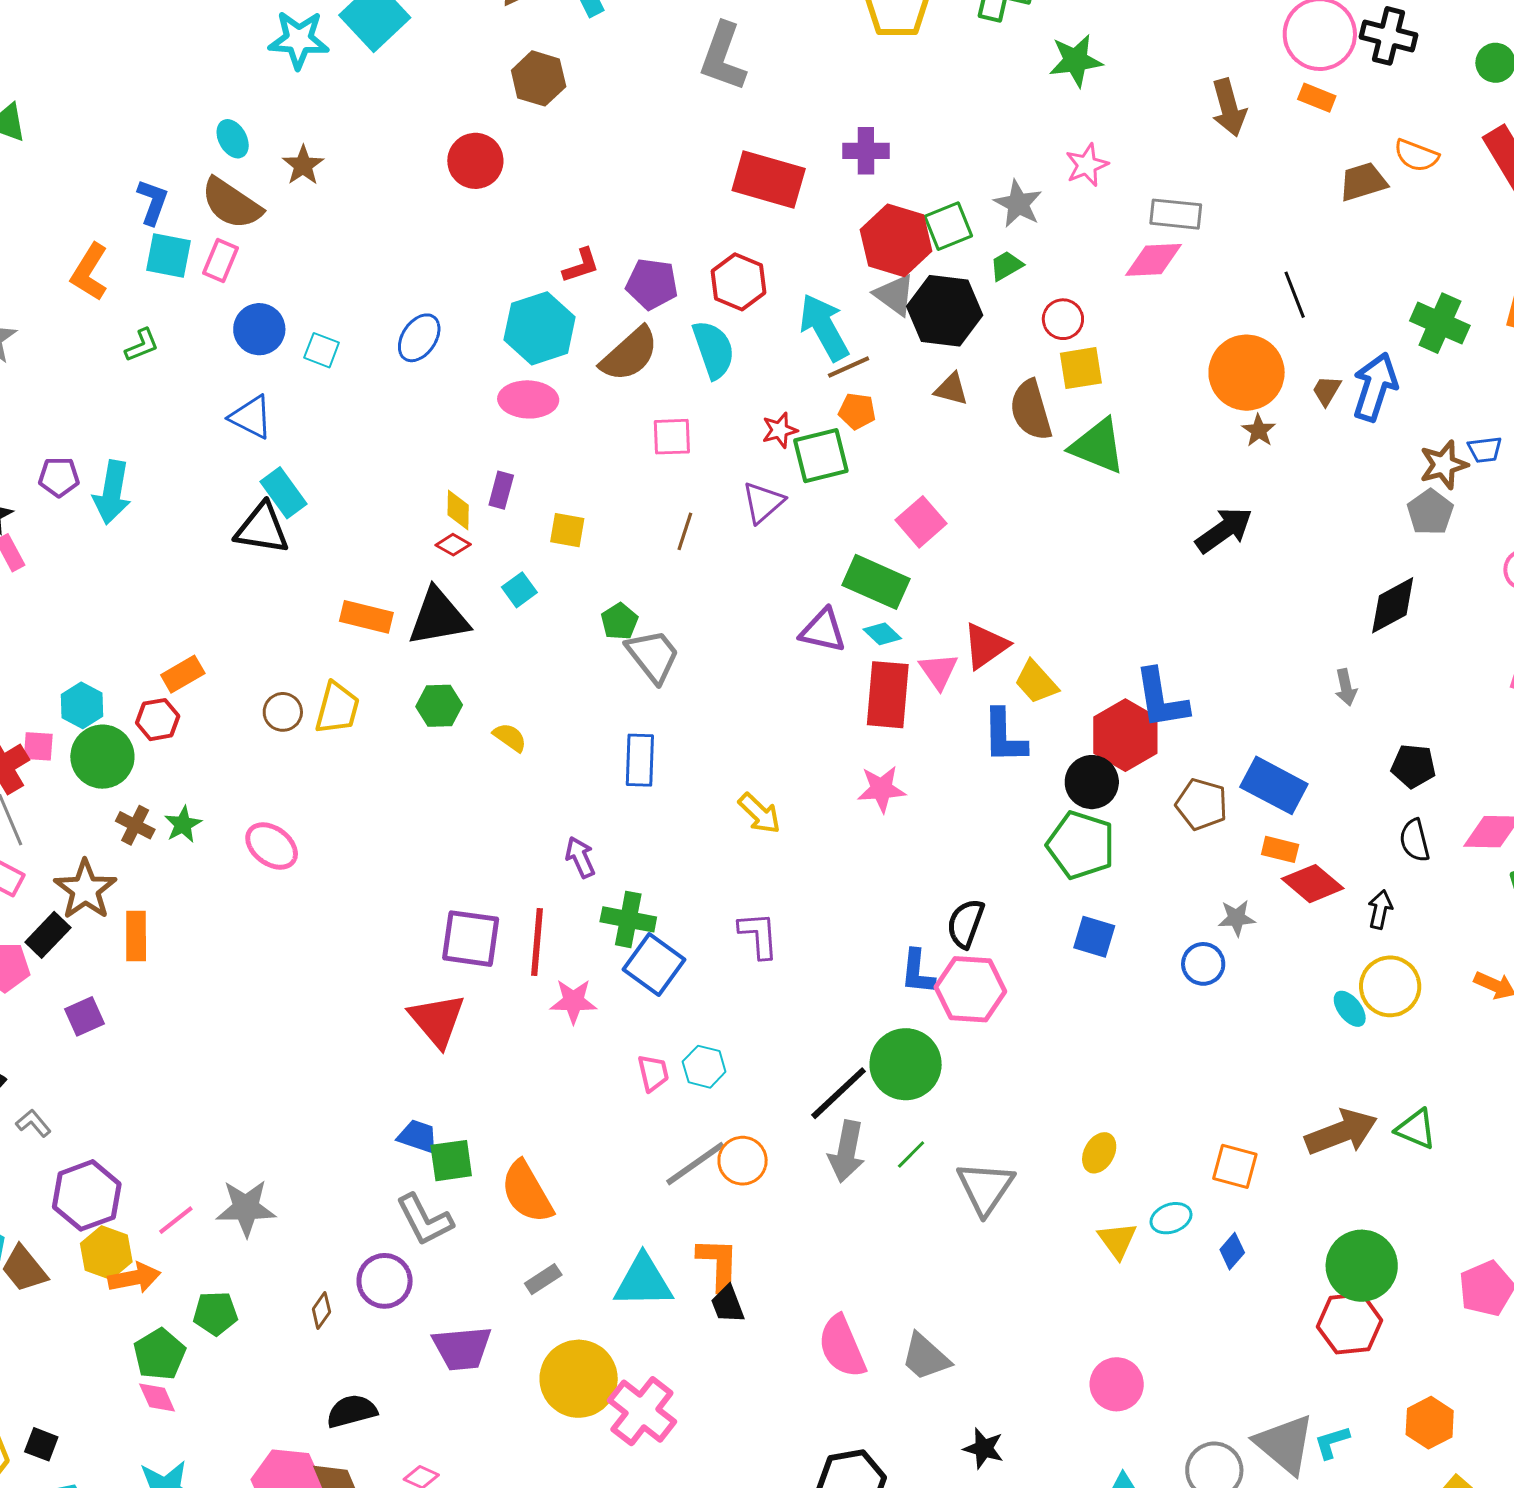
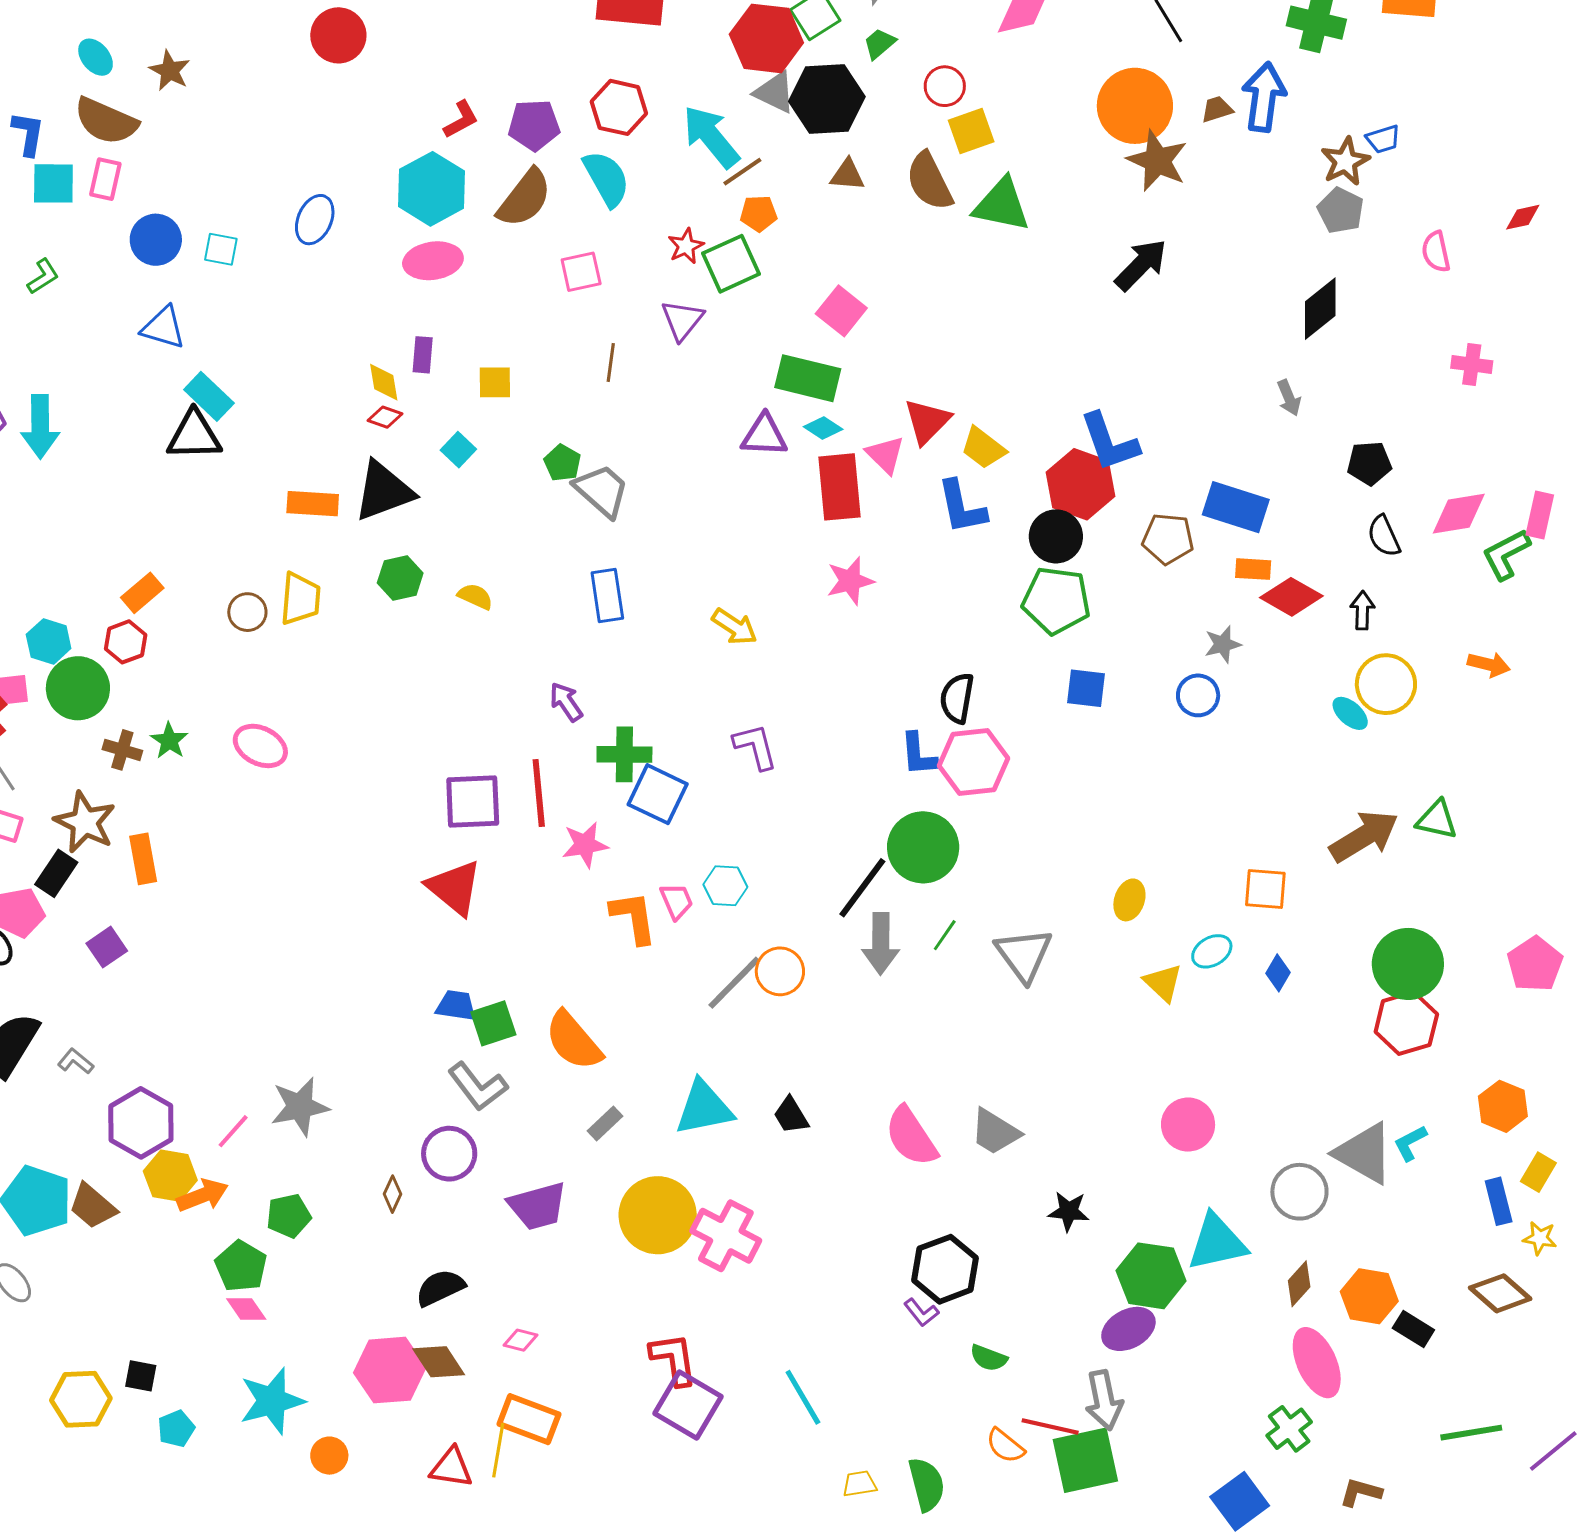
brown trapezoid: (1327, 391) -> (1217, 109), turned 52
brown star: (1259, 431) -> (1157, 161), size x1.8
orange L-shape: (718, 1264) -> (634, 917), moved

